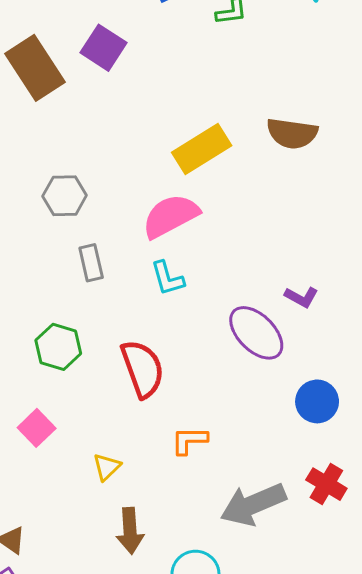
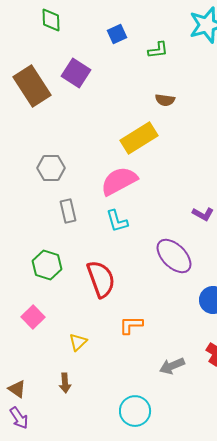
brown semicircle: (292, 133) -> (165, 100), moved, size x0.6
purple L-shape: (301, 297) -> (203, 214), moved
gray arrow: (253, 504) -> (172, 366), size x0.6
brown arrow: (130, 531) -> (65, 383), moved, size x0.7

